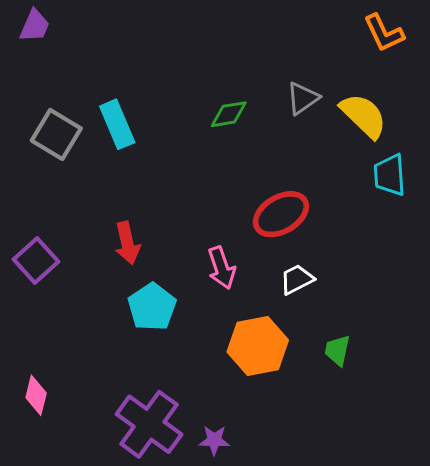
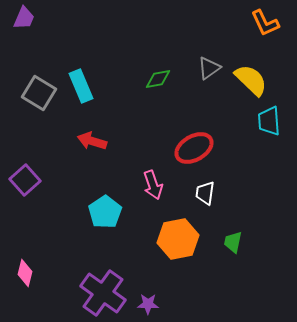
red arrow: (127, 243) -> (92, 141), moved, turned 120
white trapezoid: (297, 279) -> (205, 193), turned -55

